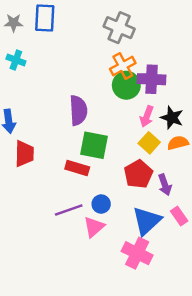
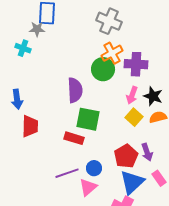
gray star: (14, 23) -> (37, 29), moved
green circle: (126, 85) -> (103, 69), moved
red pentagon: (138, 174) -> (126, 156), moved

